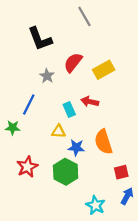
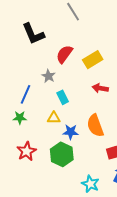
gray star: (47, 76) -> (49, 76), moved
red arrow: (90, 102) -> (100, 88), moved
green star: (13, 128) -> (20, 118), moved

